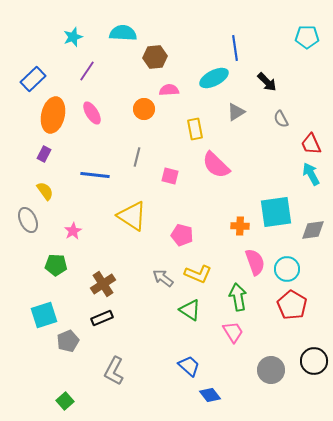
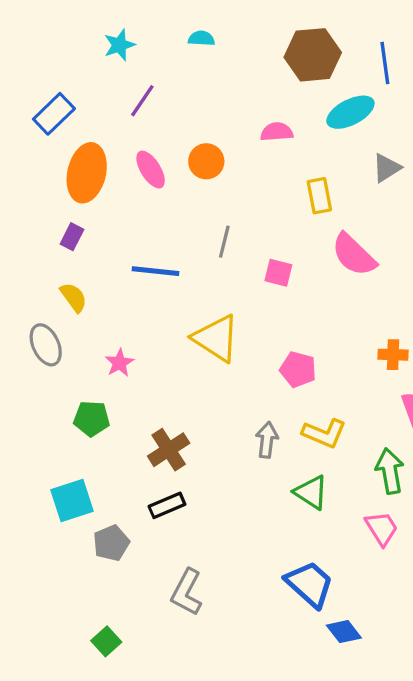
cyan semicircle: (123, 33) -> (201, 38), size x0.6
brown hexagon: (155, 57) -> (313, 55), moved, size x1.4
orange circle: (144, 109) -> (206, 161), moved
gray arrow: (163, 278) -> (267, 440), turned 60
blue trapezoid: (189, 366) -> (310, 584), size x1.4

